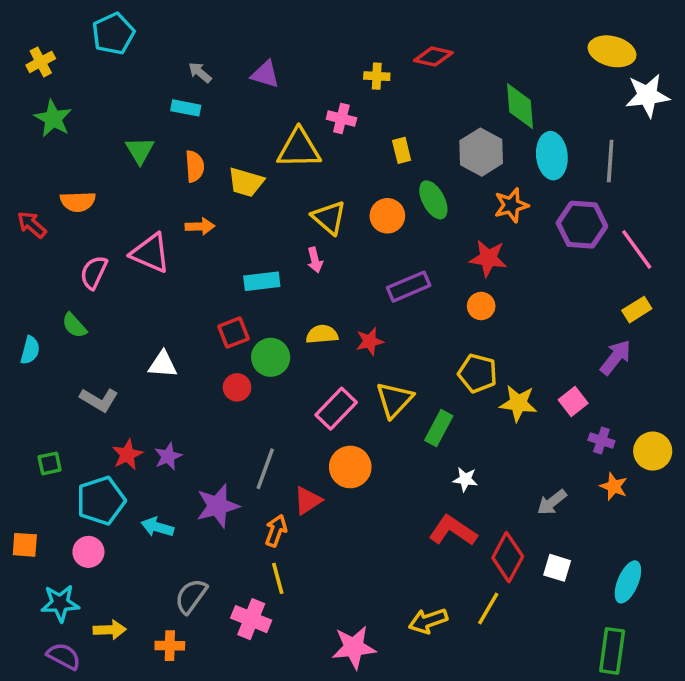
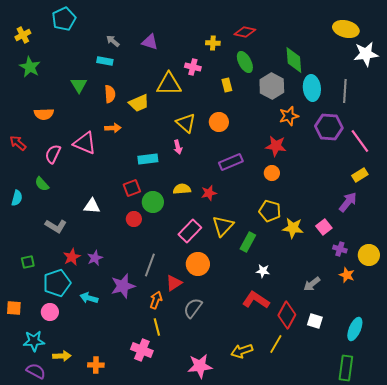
yellow trapezoid: (246, 182) -> (139, 103), turned -40
green ellipse: (433, 200) -> (245, 62), moved
red arrow: (32, 225) -> (18, 143), moved
gray semicircle: (191, 596) -> (193, 308), moved

